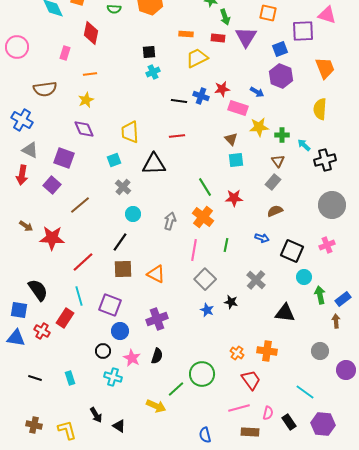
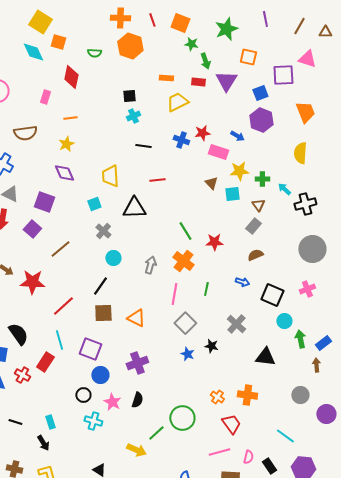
black line: (179, 101) -> (143, 146), moved
cyan square: (236, 160) -> (232, 194), moved
black arrow: (96, 415) -> (43, 443), moved

